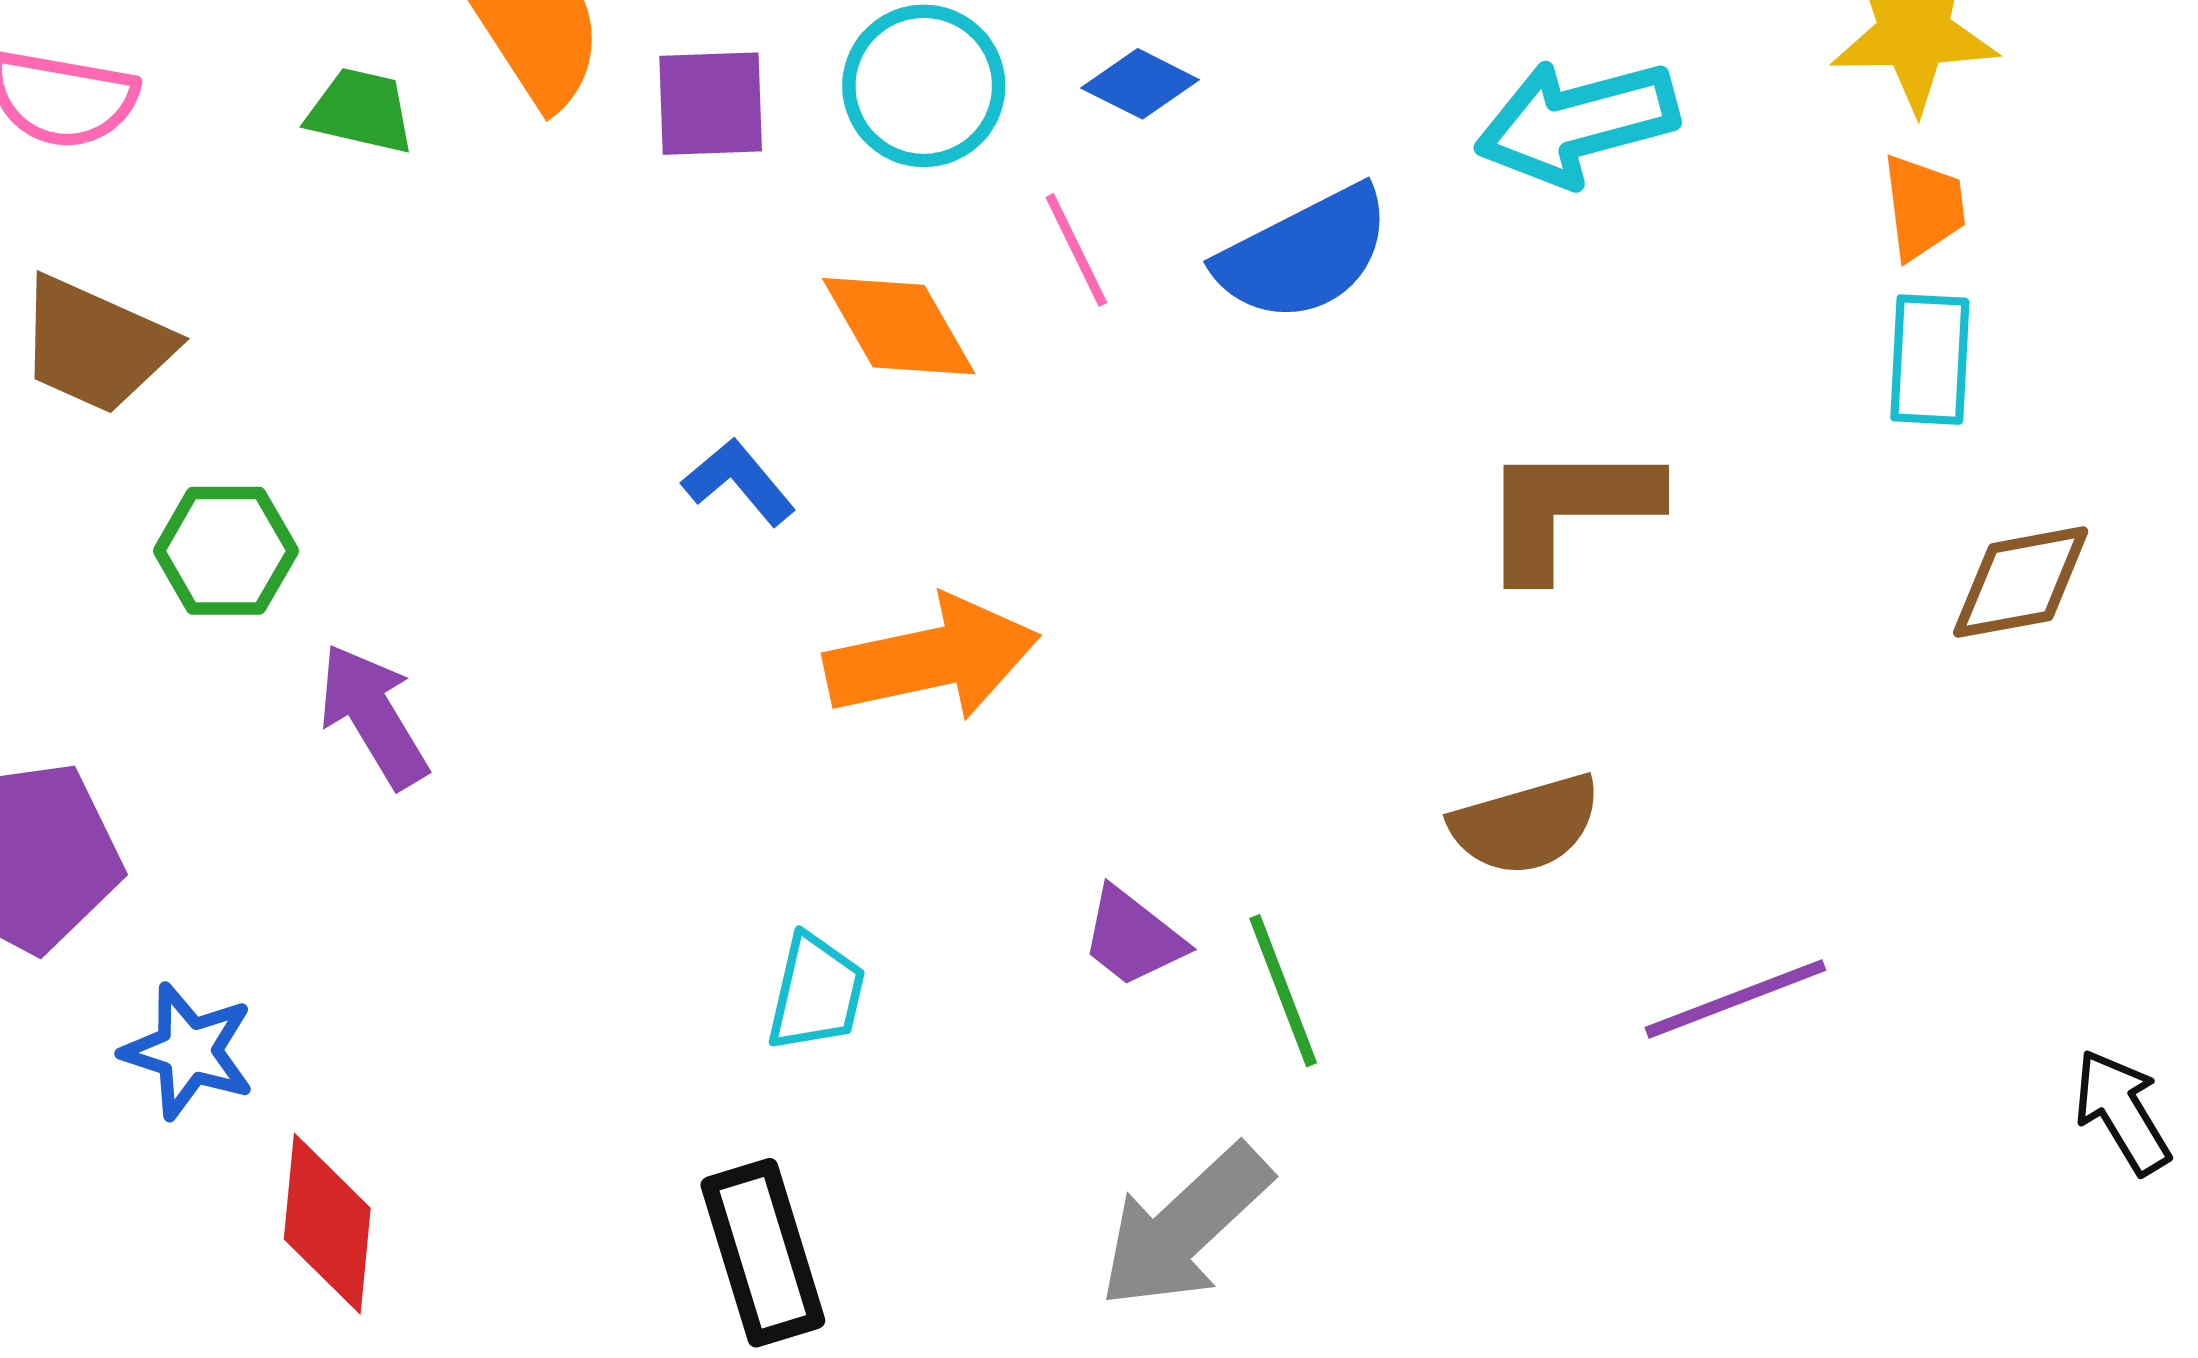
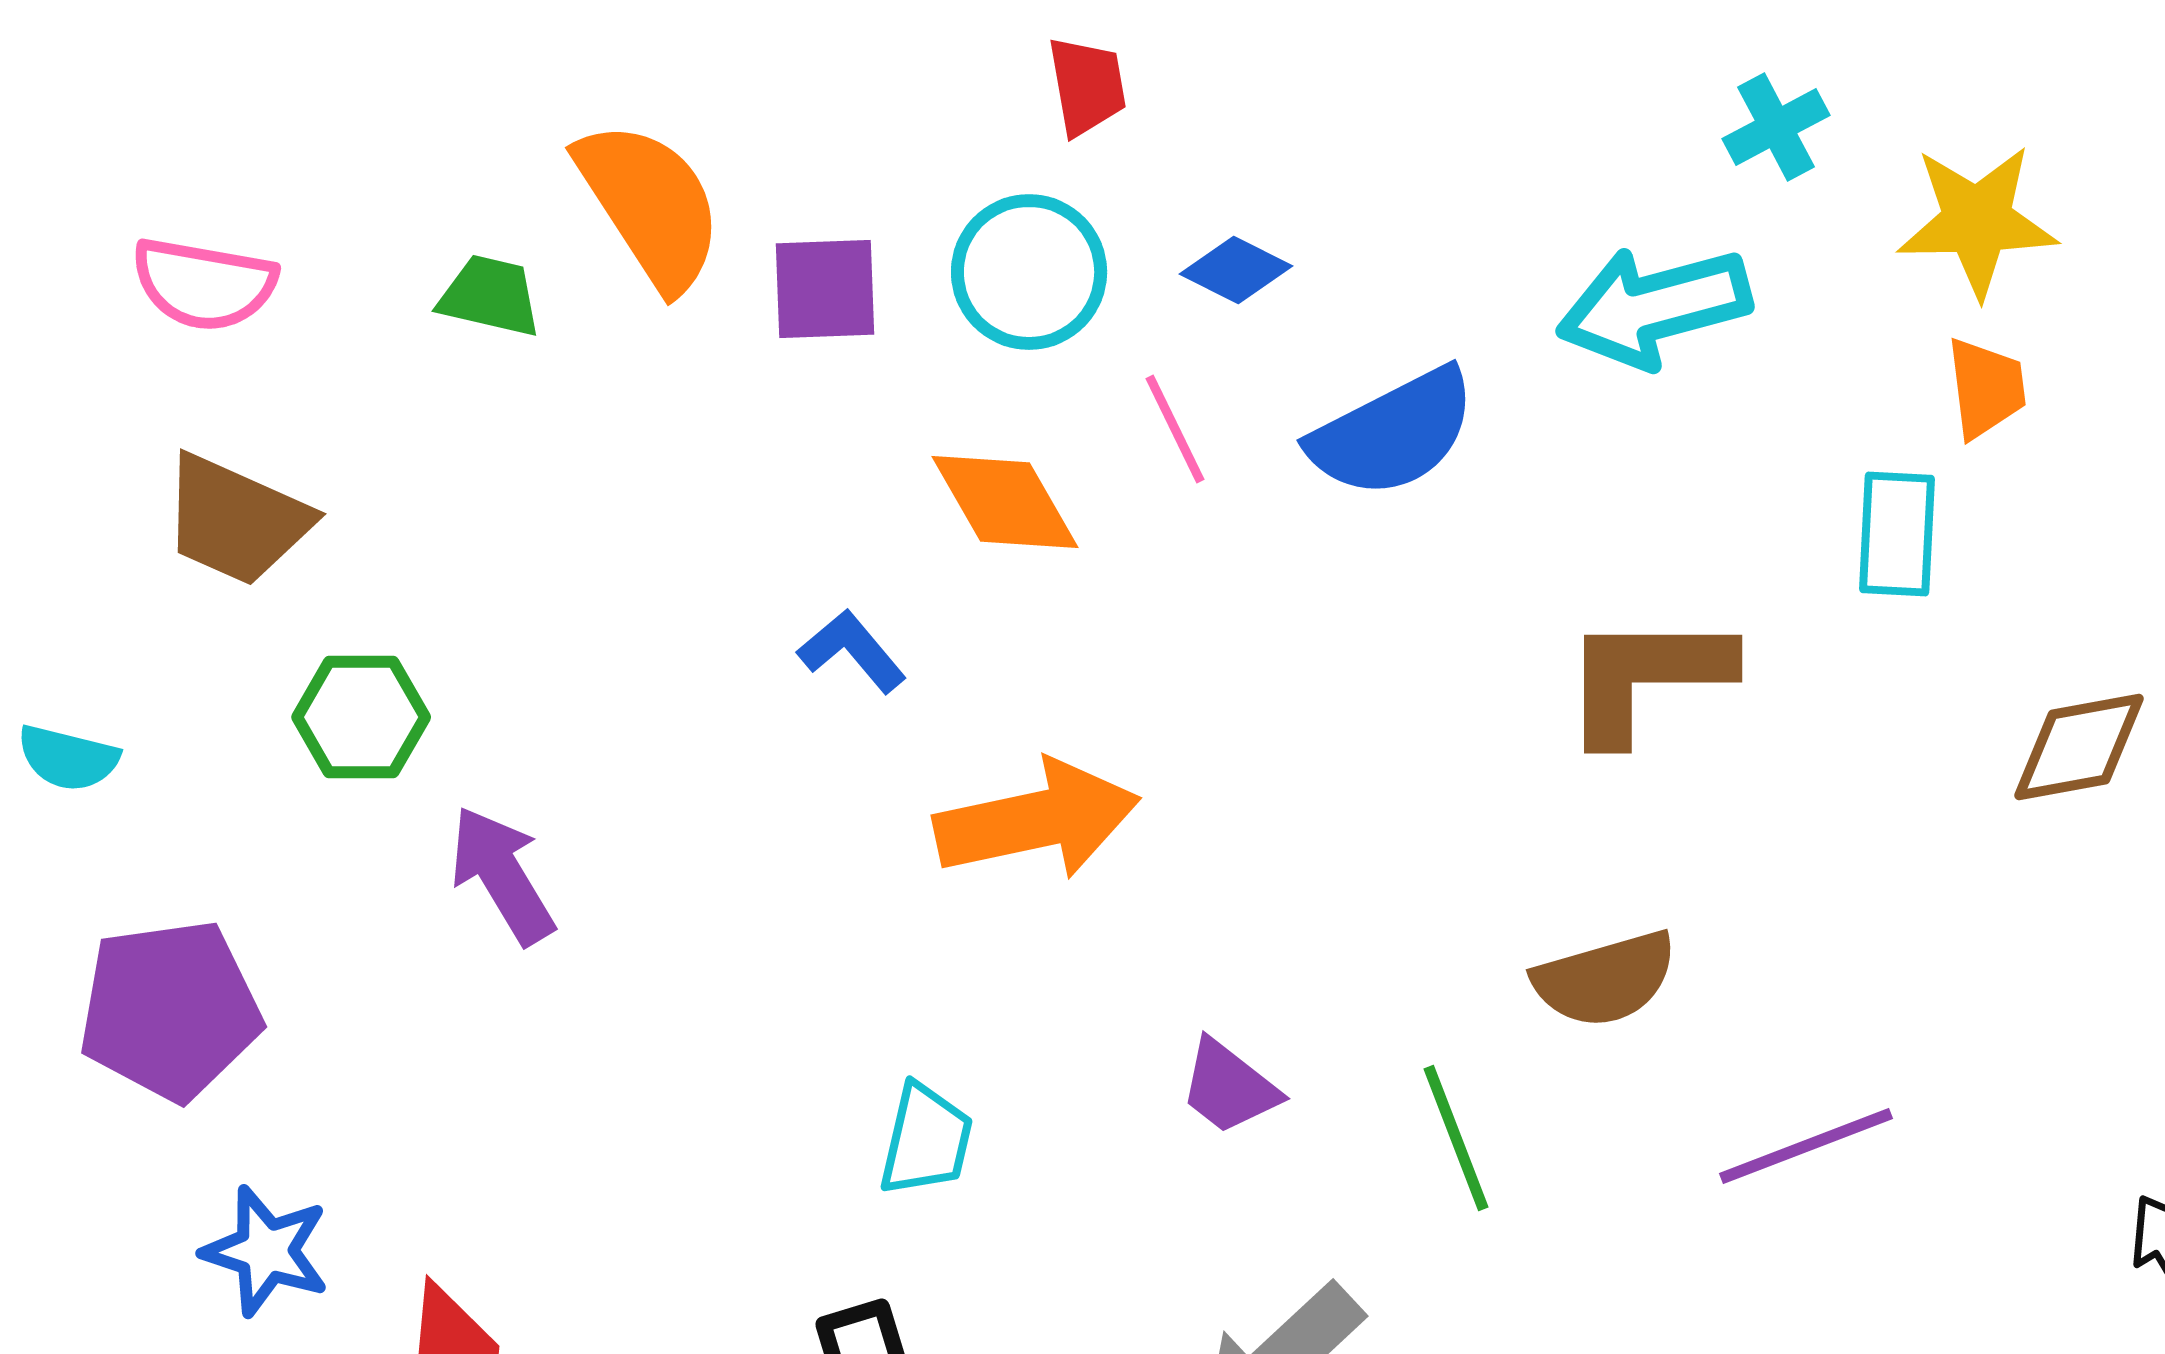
cyan rectangle: (1930, 360) -> (1897, 534), moved
green line: (1283, 991) -> (1456, 1138), moved
blue star: (188, 1051) -> (266, 1251), moved

